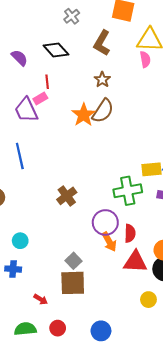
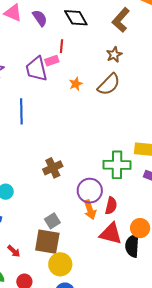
orange star: (84, 115) -> (76, 84), moved, size x0.6
brown cross: (67, 196) -> (53, 168), moved
yellow circle: (148, 300) -> (60, 264), moved, size x1.5

